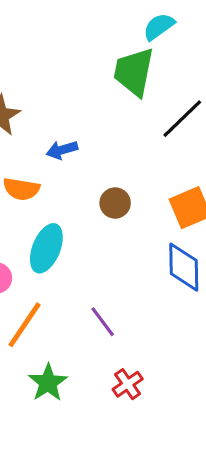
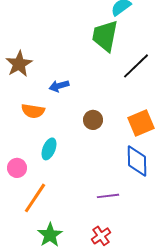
cyan ellipse: (46, 248) -> (49, 149), size x0.7
purple line: (103, 322) -> (108, 196), moved, turned -60

